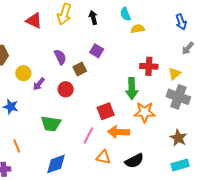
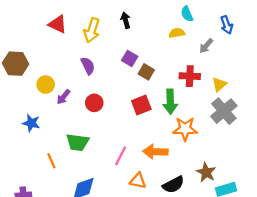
yellow arrow: (64, 14) -> (92, 30), moved
cyan semicircle: (125, 14) -> (187, 14), moved
gray arrow: (188, 48) -> (206, 46), moved
brown square: (80, 69) -> (146, 72), moved, turned -32
gray cross: (178, 97) -> (224, 111), turned 30
red square: (106, 111) -> (141, 105), moved
brown star: (178, 138) -> (206, 172), moved
orange line: (17, 146) -> (51, 161), moved

